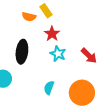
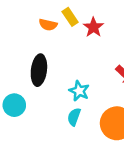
red star: (52, 34) -> (93, 27), moved
cyan star: (58, 54) -> (79, 91), moved

